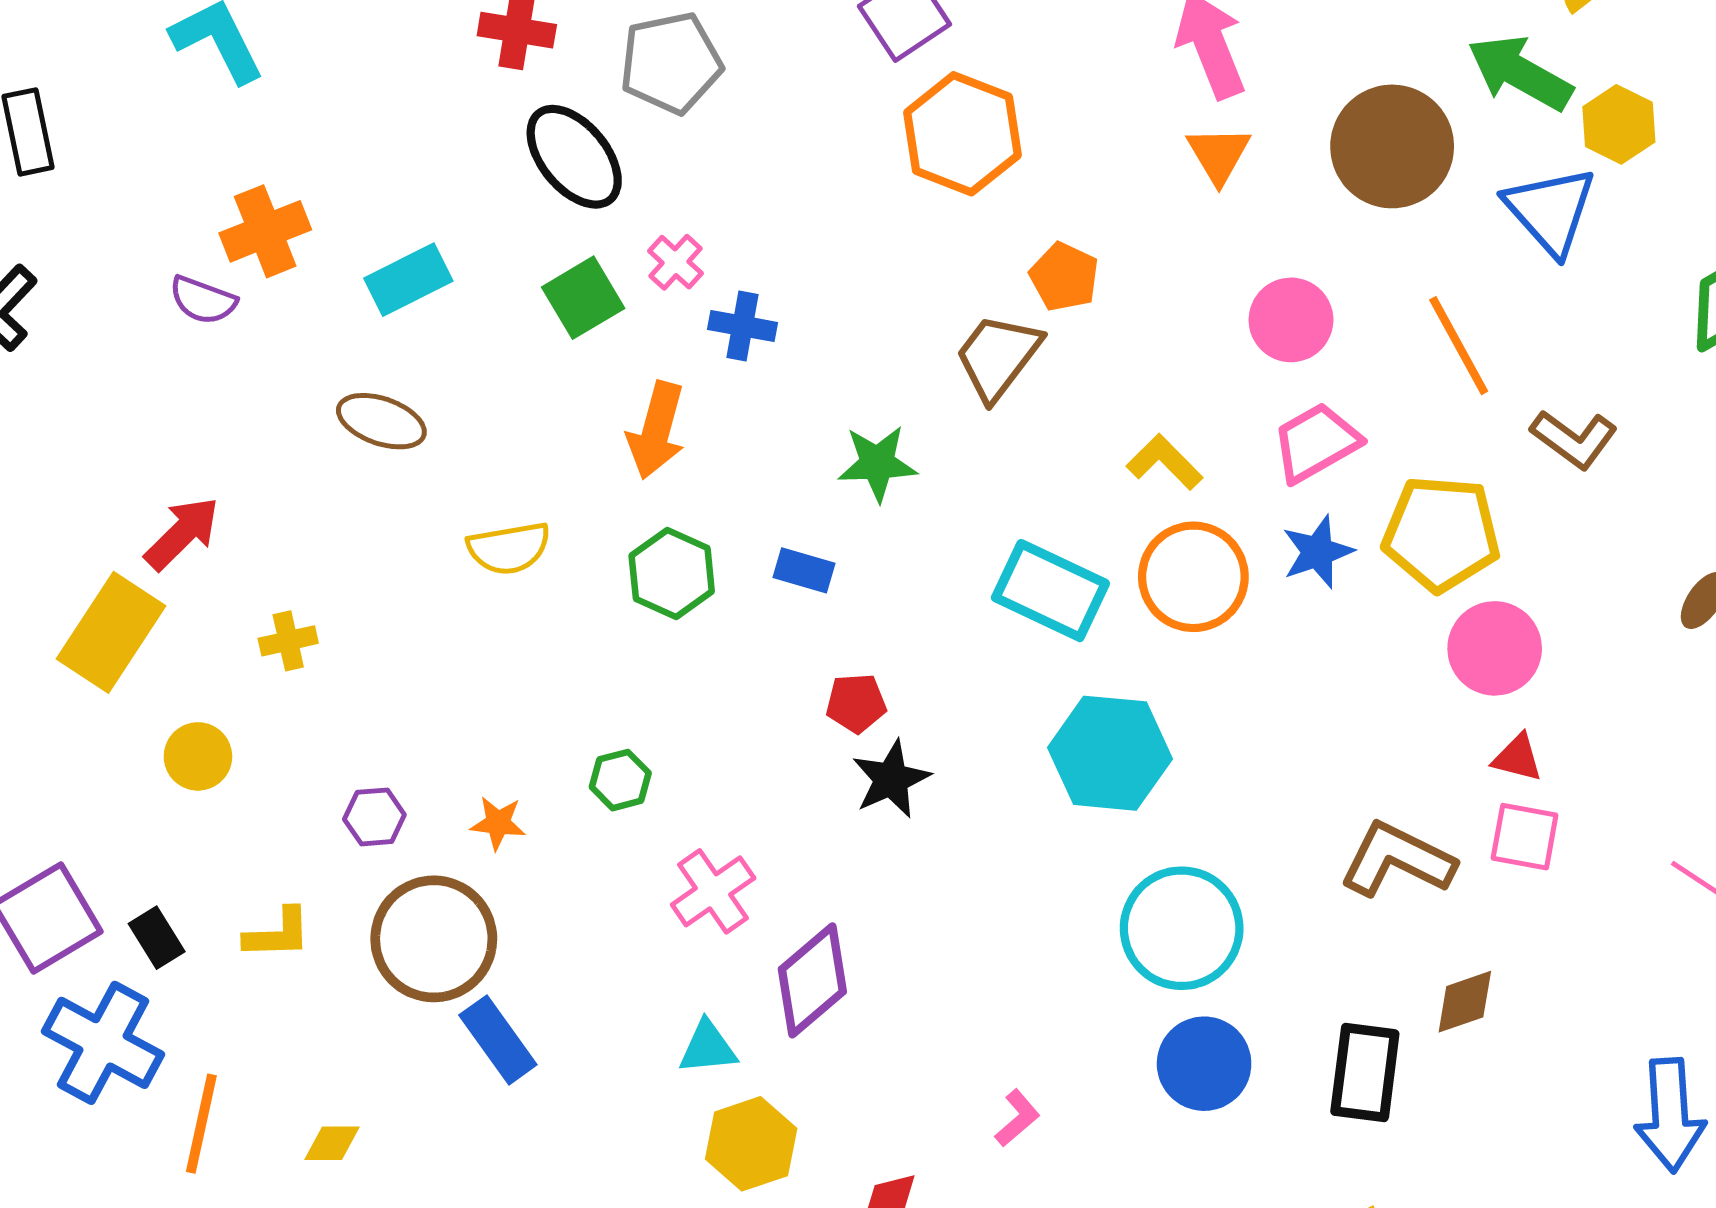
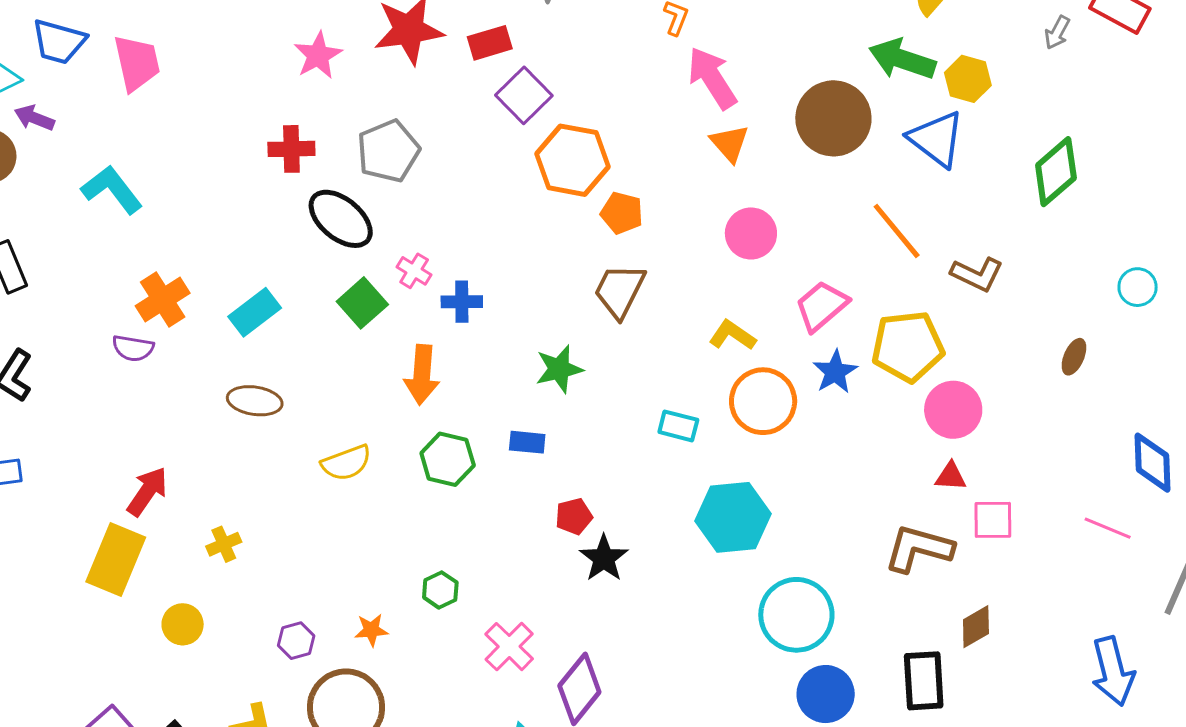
orange pentagon: (1064, 277) -> (622, 213), moved
pink circle: (1291, 320) -> (751, 233), moved
cyan rectangle: (1050, 591) -> (678, 426), size x0.6
red triangle: (1517, 758) -> (951, 476), moved

